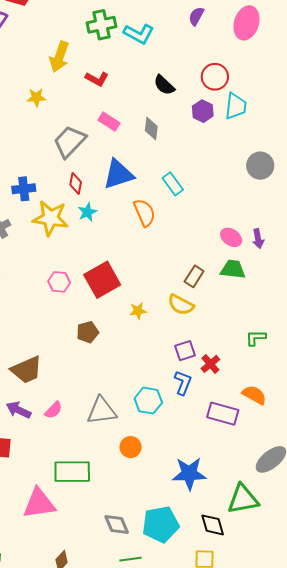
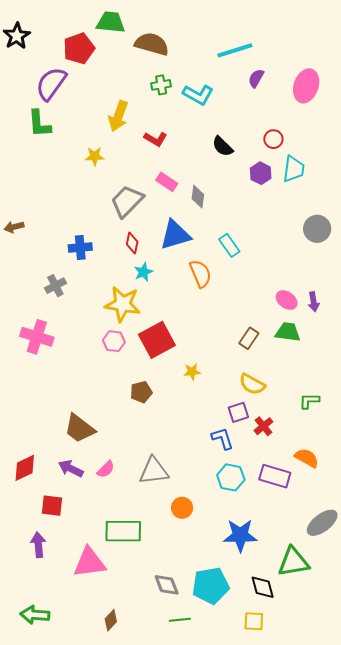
green cross: (101, 25) -> (161, 85), size x0.7
red circle: (215, 77) -> (273, 139), size x0.7
gray diamond: (151, 128) -> (198, 197), moved
yellow star: (51, 218) -> (123, 304), moved
yellow semicircle: (181, 305) -> (252, 384), moved
brown trapezoid: (26, 370) -> (79, 428), turned 60
blue L-shape: (183, 383) -> (223, 438), moved, turned -40
cyan hexagon: (148, 401) -> (231, 477), moved

